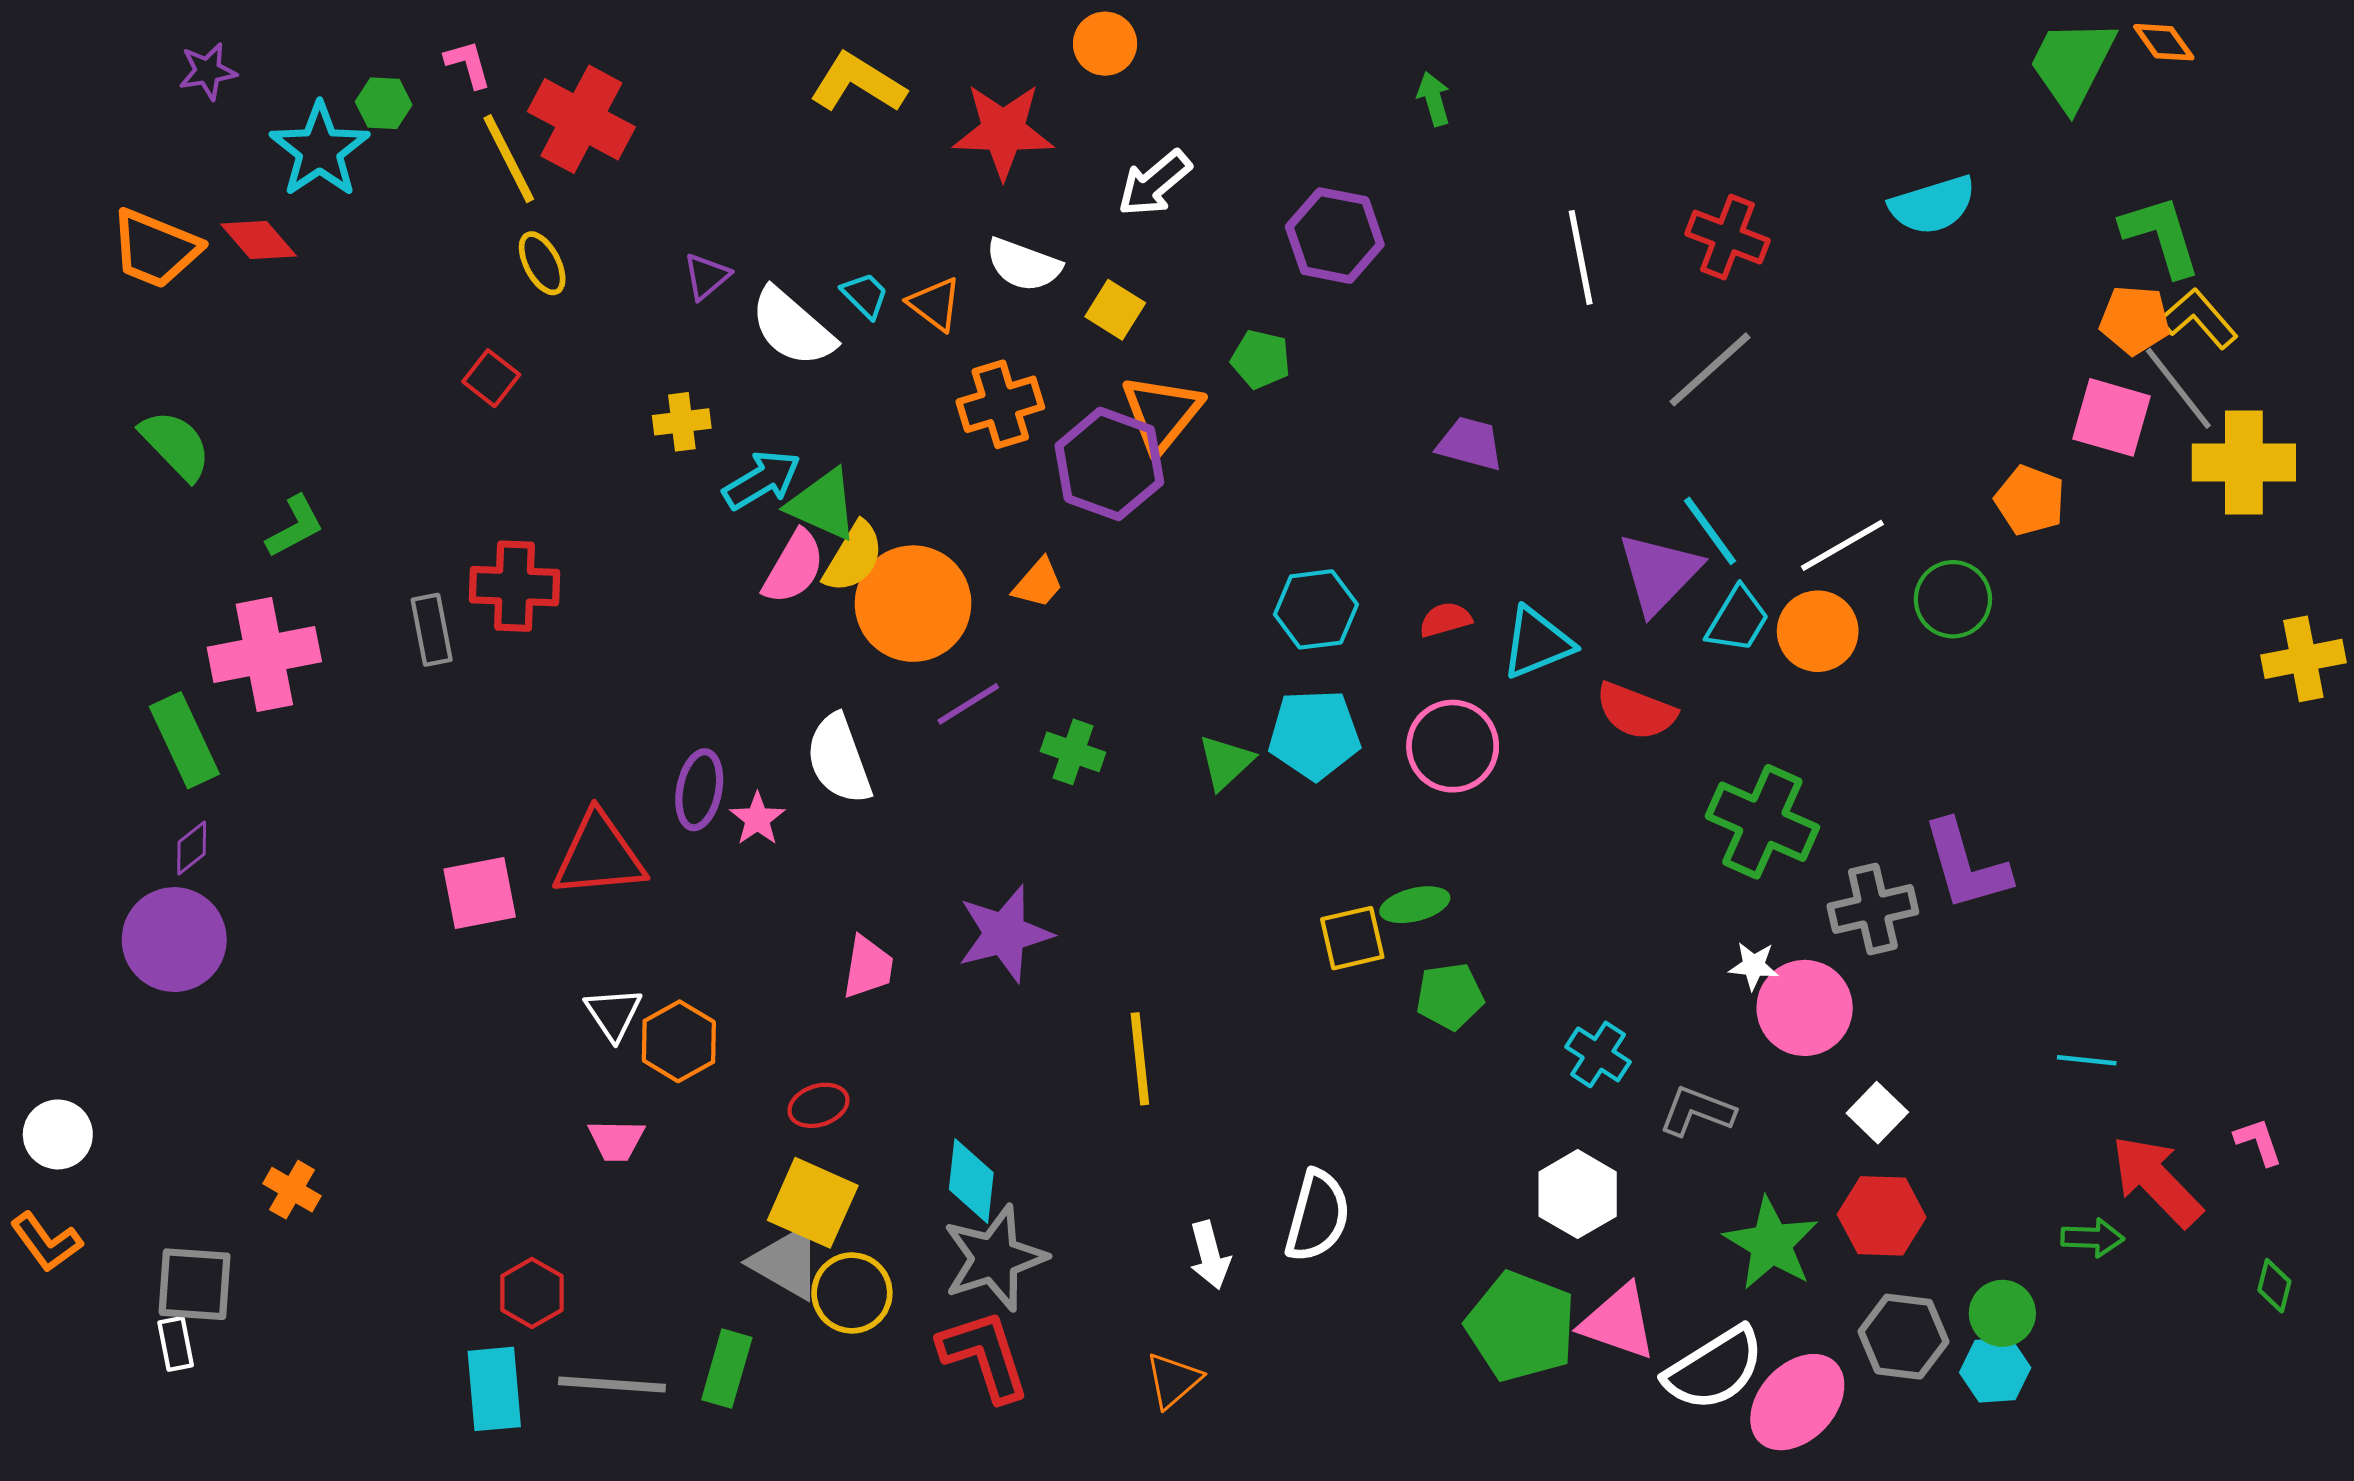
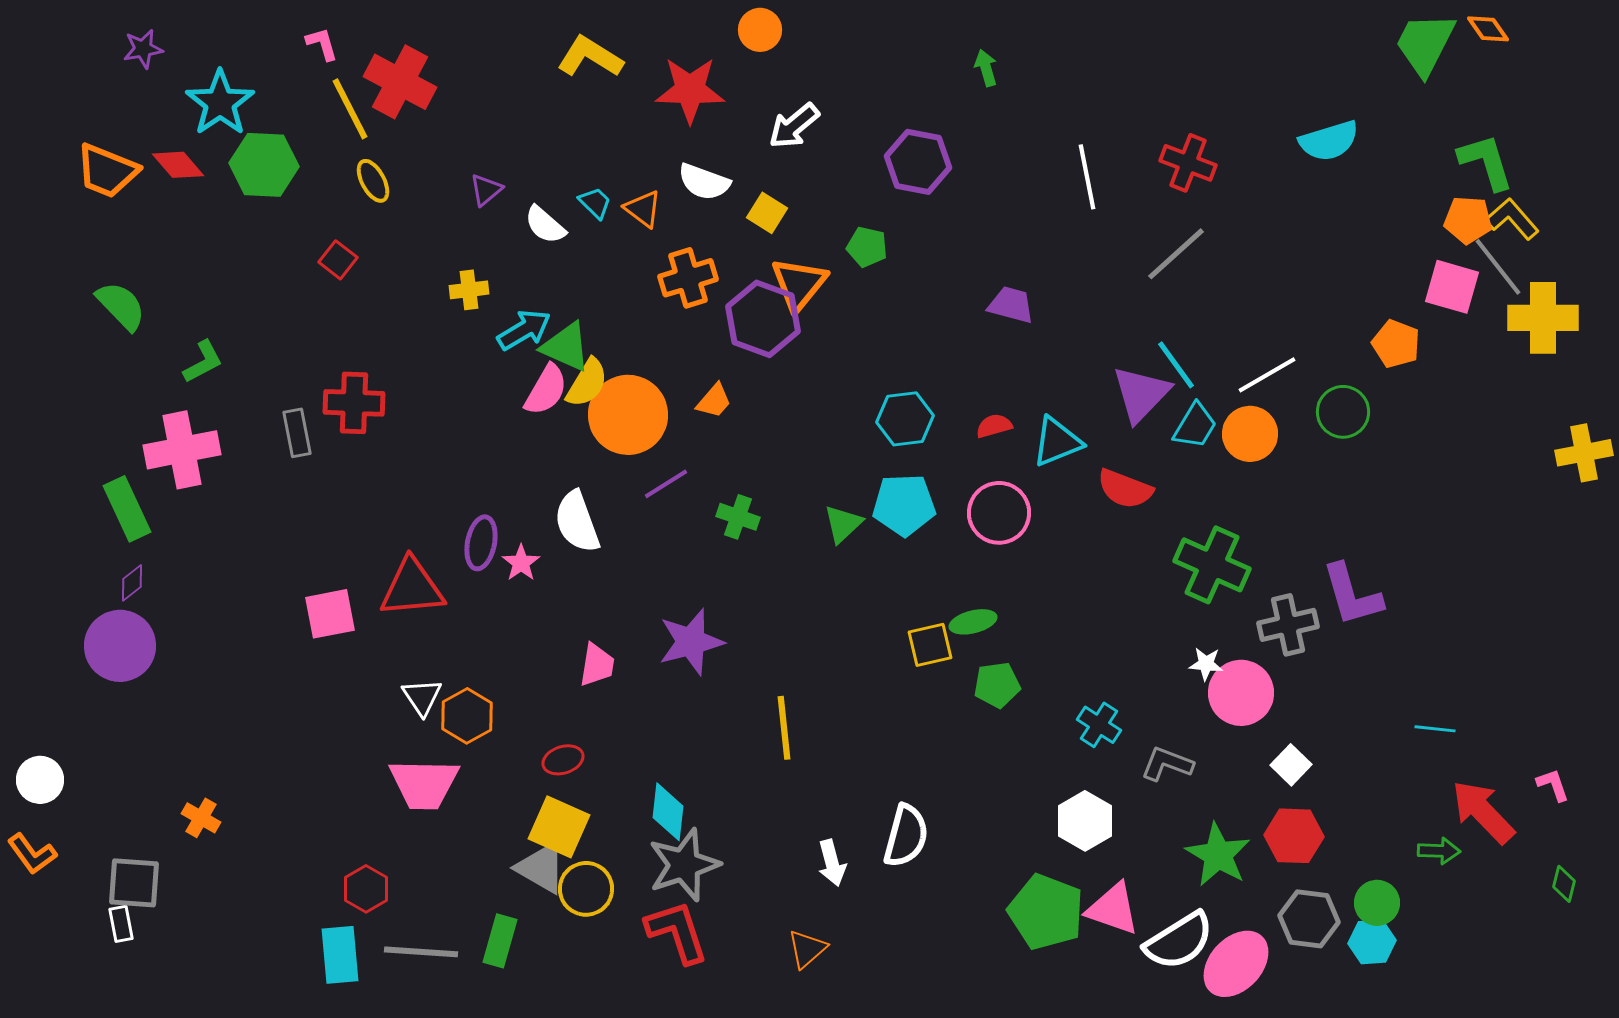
green hexagon: (384, 103) -> (264, 165), moved, size x1.8
white semicircle: (792, 327) -> (545, 225), size x0.7
pink trapezoid: (616, 1140) -> (424, 784), size x1.8

